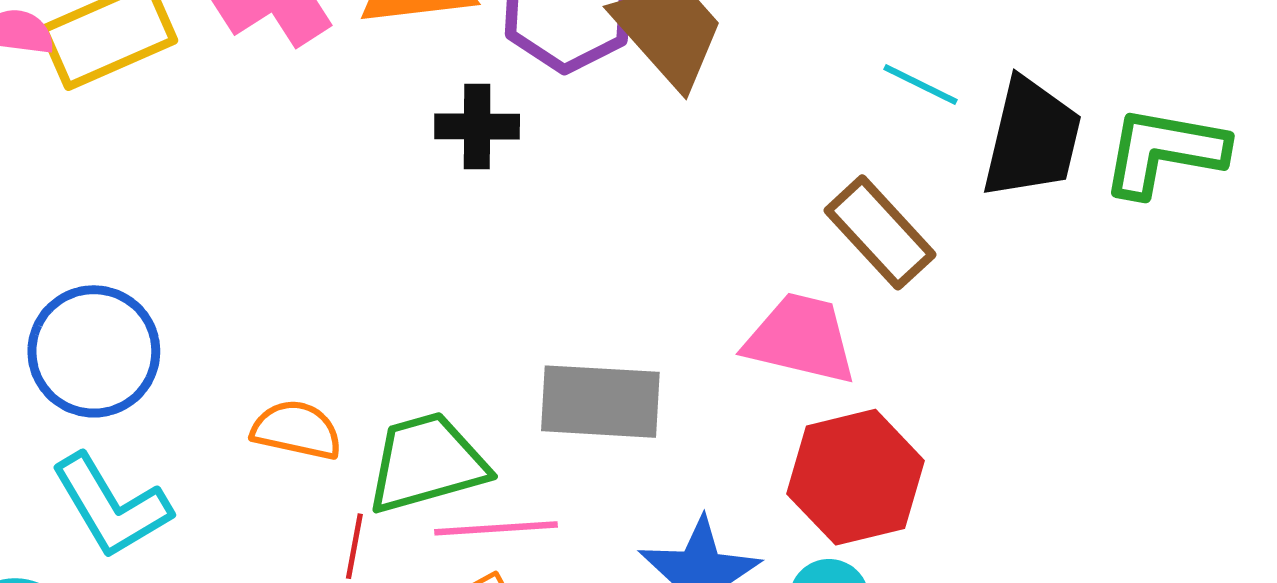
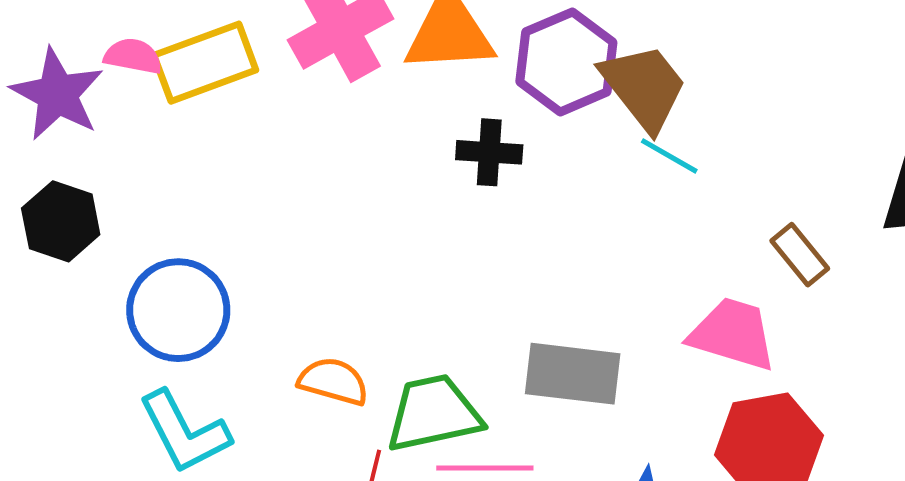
cyan line: (920, 84) -> (669, 156), moved
brown rectangle: (880, 232) -> (800, 255), size x0.7

